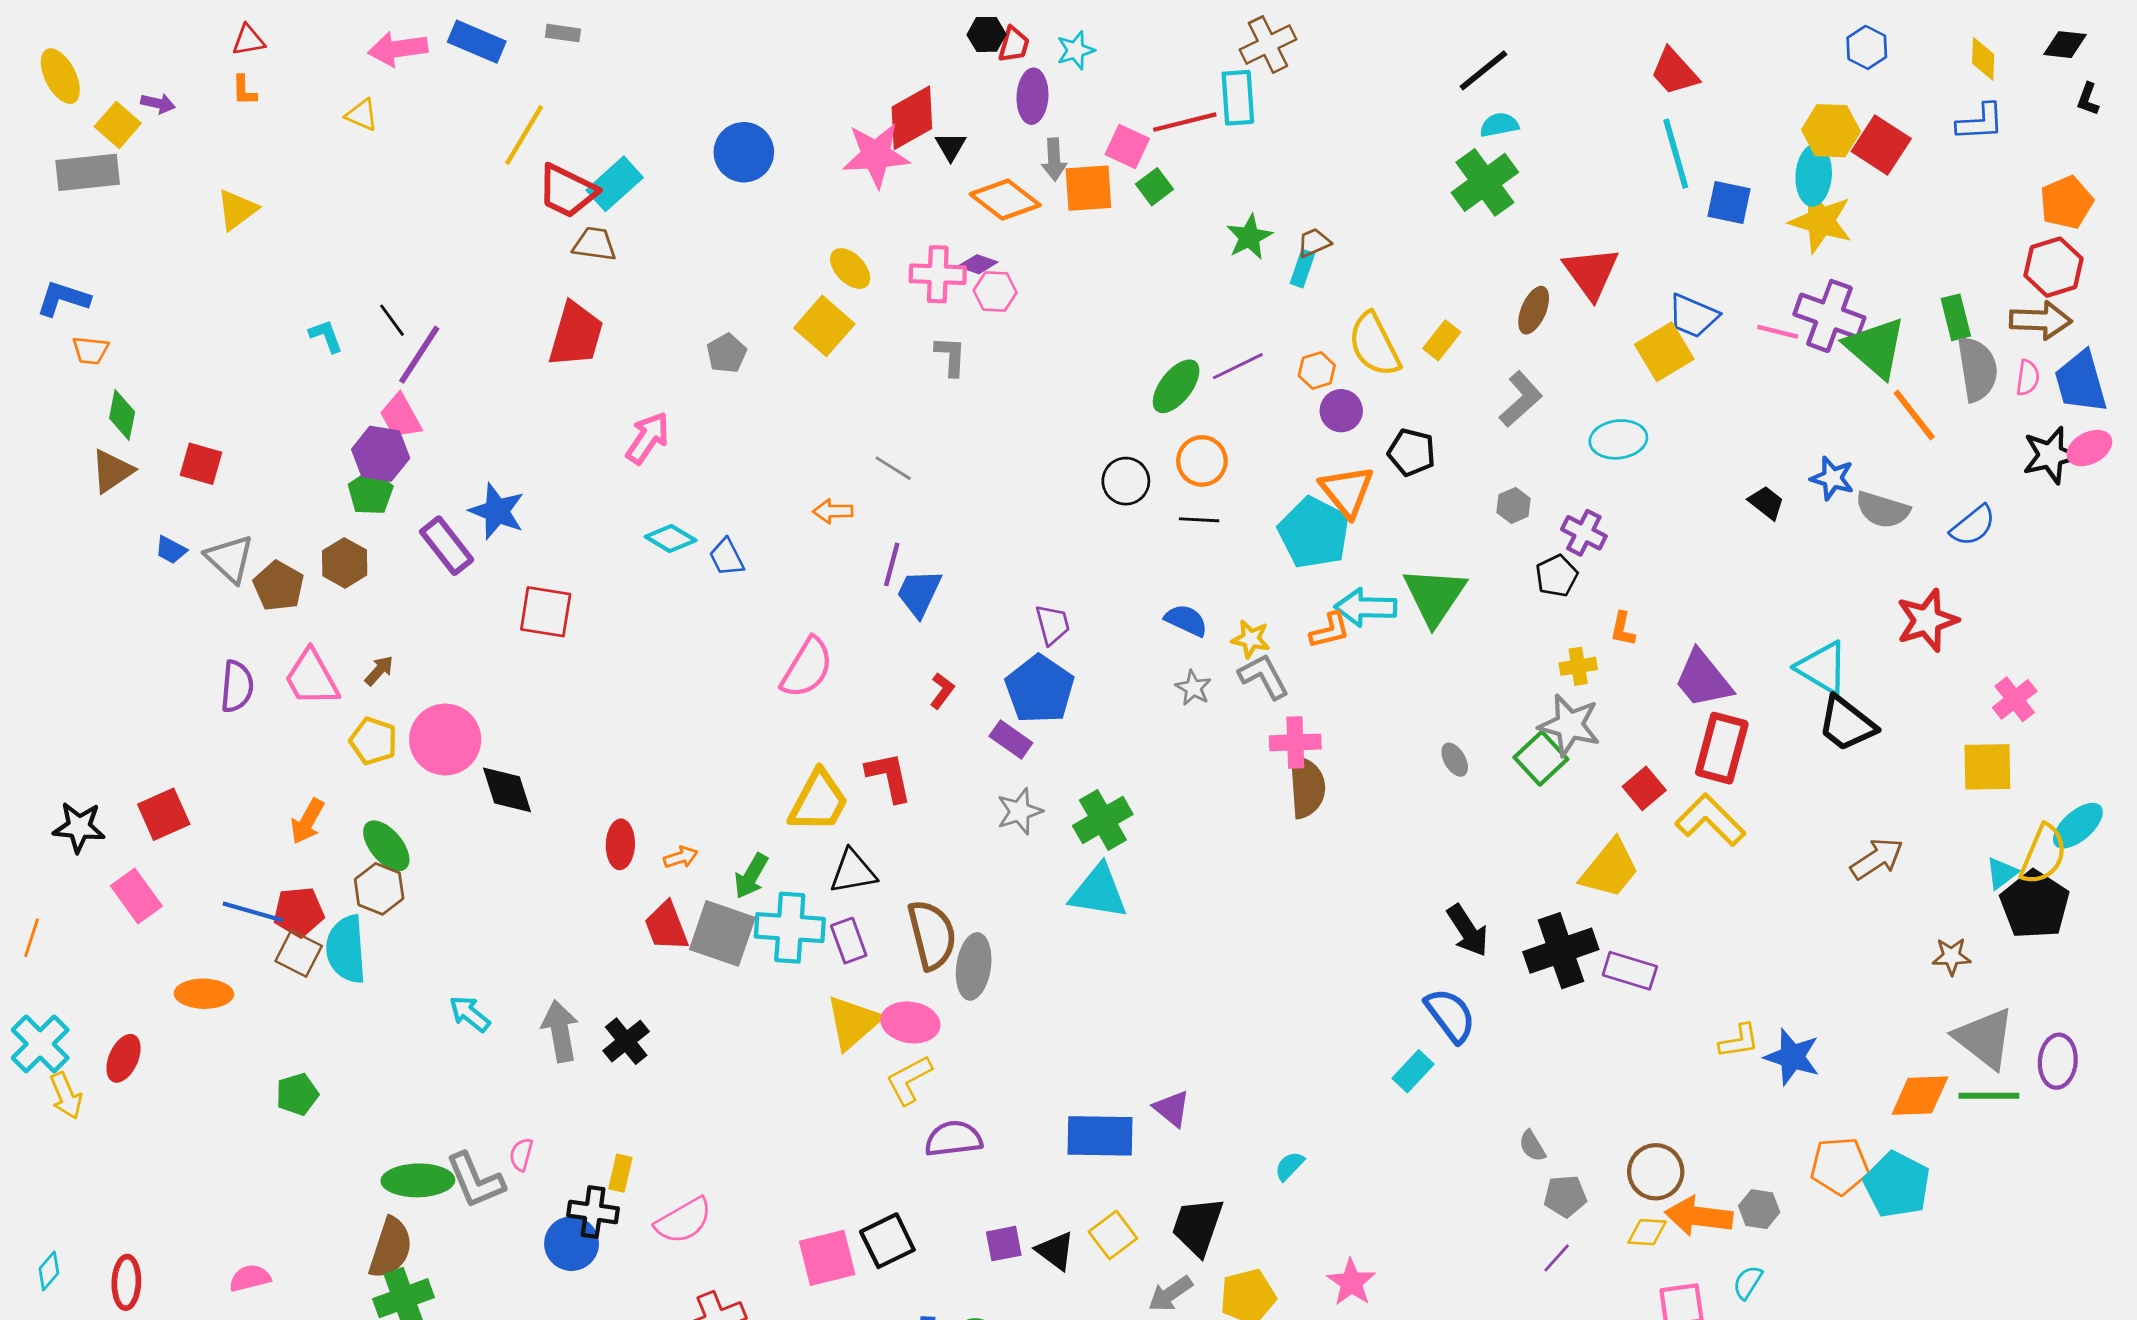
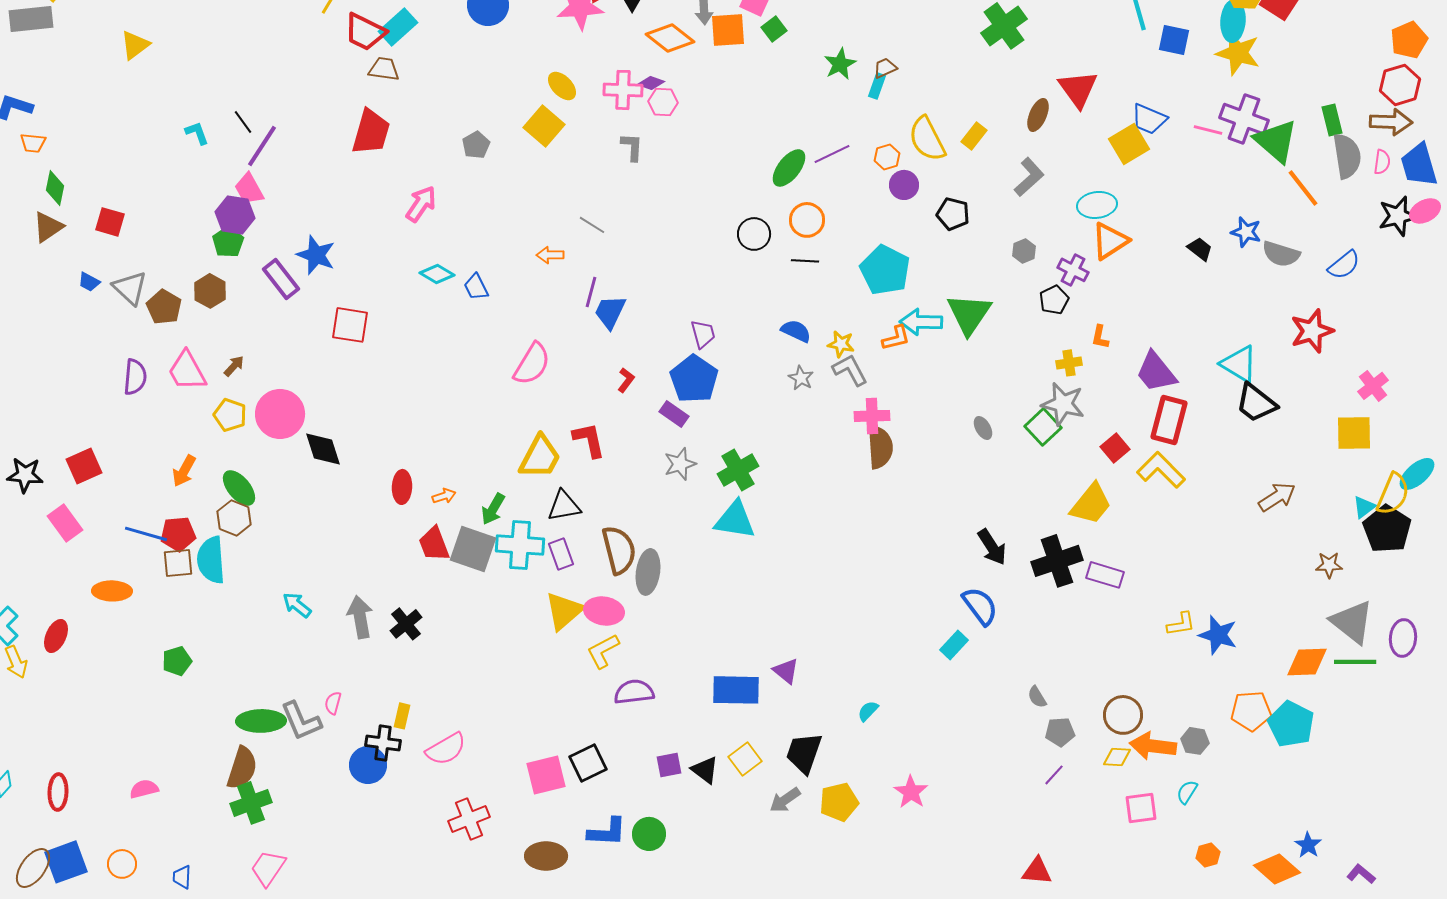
orange triangle: (1347, 491) -> (1110, 241), moved, turned 36
brown square: (299, 954) -> (178, 563), turned -32

